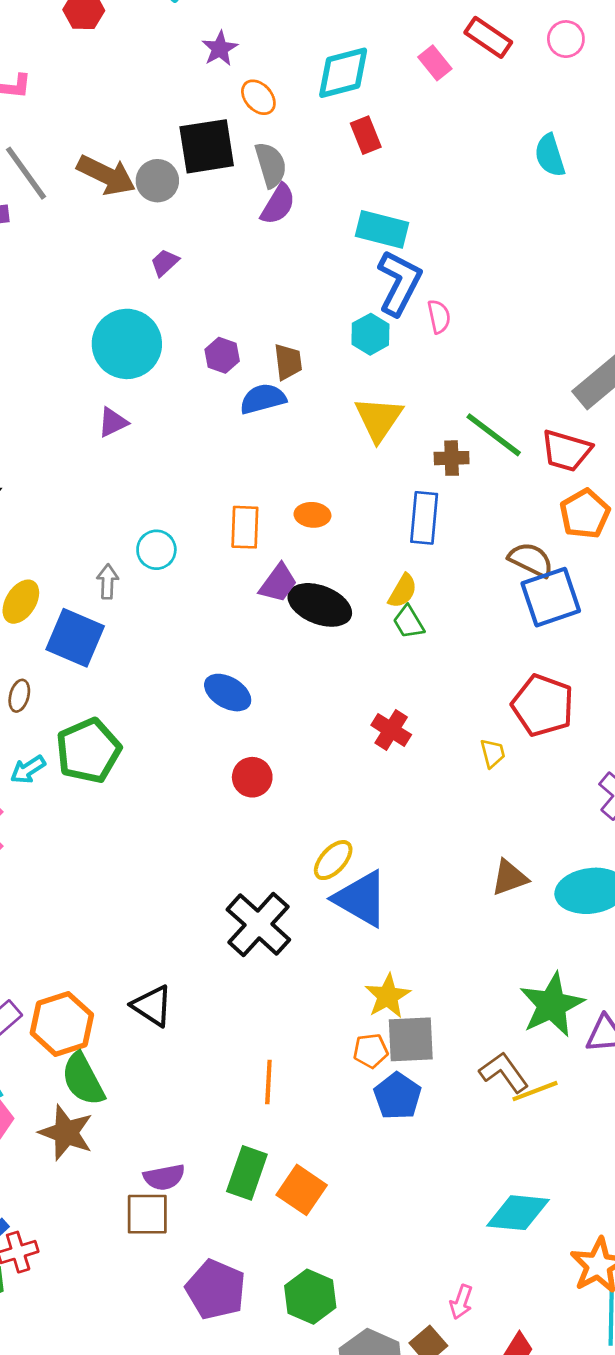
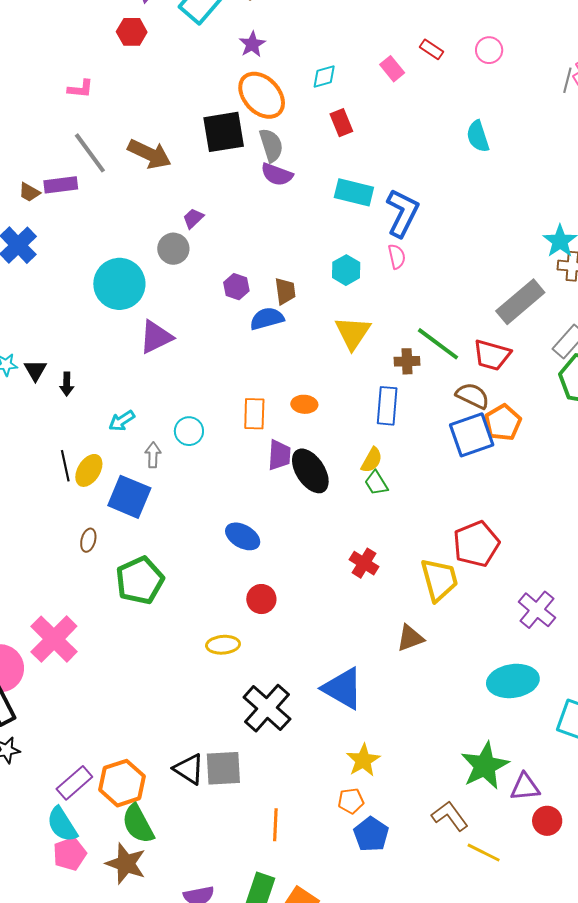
red rectangle: (488, 37) -> (431, 49), size x0.7
purple star: (220, 49) -> (252, 44), moved
cyan diamond: (343, 73) -> (324, 76), size x0.6
orange ellipse: (258, 97) -> (262, 95), size x1.8
gray circle: (157, 181) -> (173, 249), moved
purple semicircle: (278, 204) -> (277, 174), turned 80
blue L-shape: (399, 283) -> (402, 213), moved
cyan circle: (127, 344) -> (119, 284), moved
purple triangle: (113, 422) -> (156, 337), size x1.5
orange pentagon: (585, 514) -> (503, 422), moved
brown semicircle: (531, 560) -> (473, 396), moved
purple trapezoid: (278, 583) -> (279, 455), turned -32
blue square: (551, 597) -> (472, 435), moved
black ellipse: (320, 605) -> (310, 471), turned 36
red pentagon: (543, 705) -> (476, 544), turned 30
yellow trapezoid: (493, 753) -> (439, 580), size x2.0
cyan arrow: (28, 770) -> (122, 421), moved
yellow ellipse: (333, 860) -> (223, 645), moved, turned 44
brown triangle: (509, 878) -> (410, 638), moved
gray square: (411, 1039) -> (223, 768), moved
yellow line: (535, 1091) -> (484, 853), moved, turned 48

